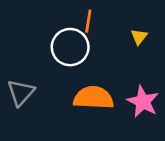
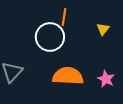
pink star: (143, 102) -> (106, 79), size x0.7

